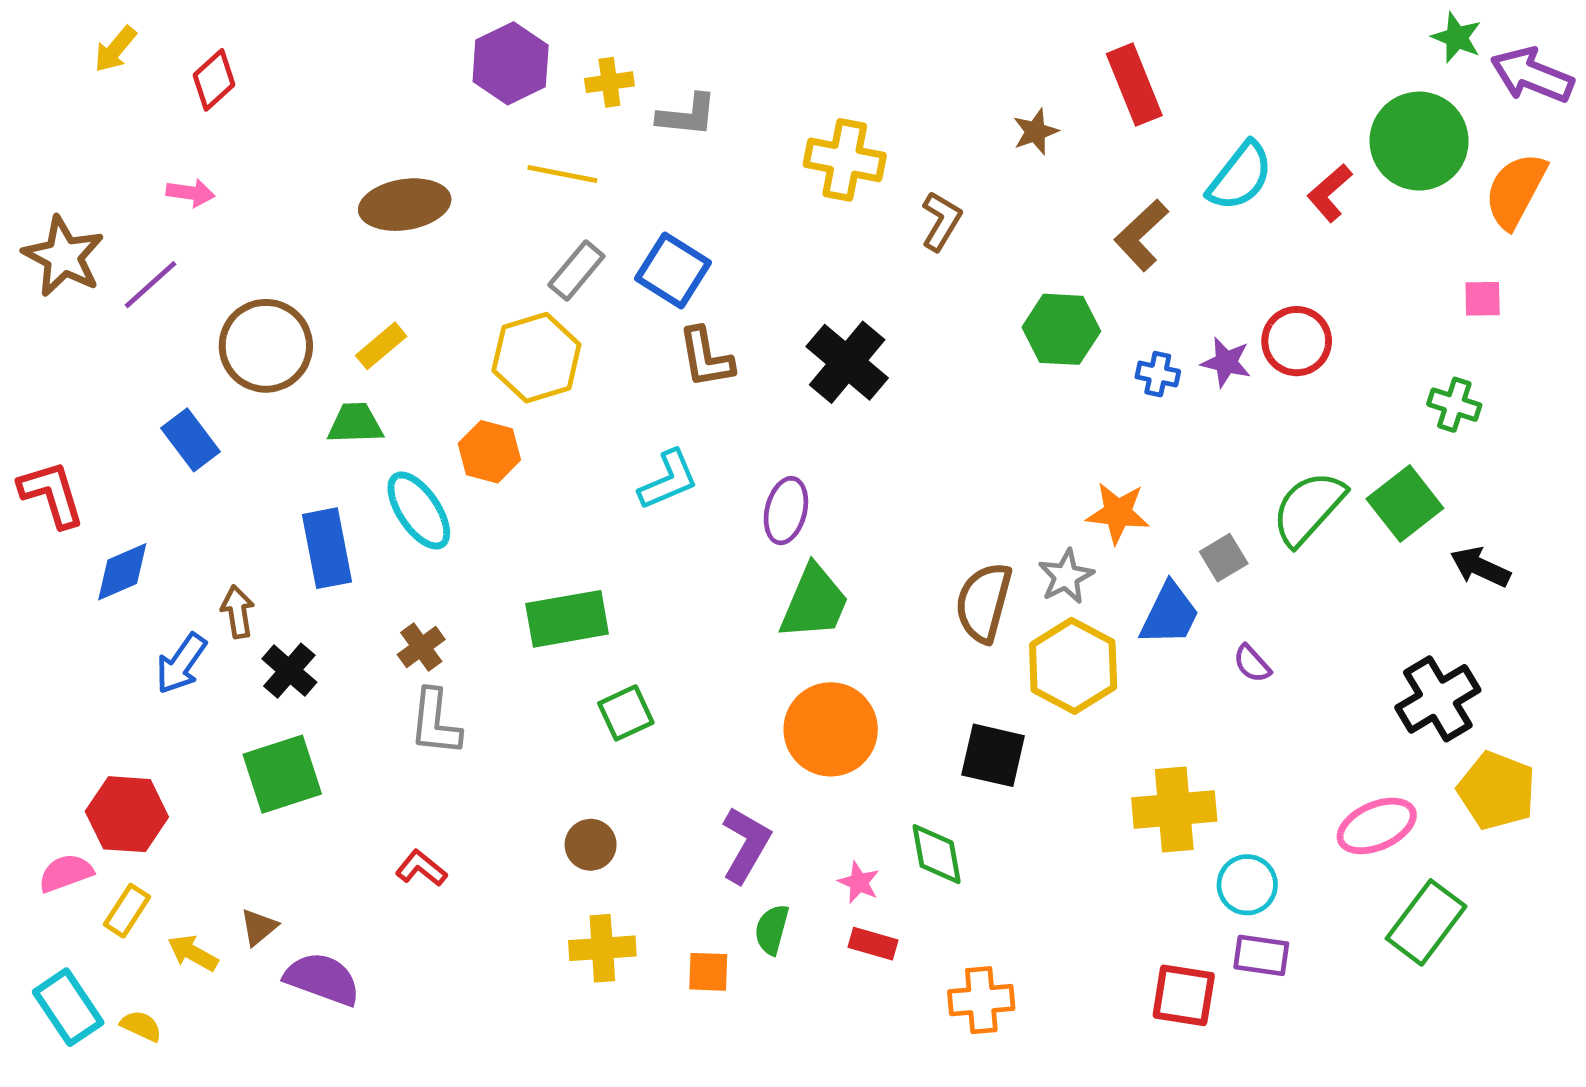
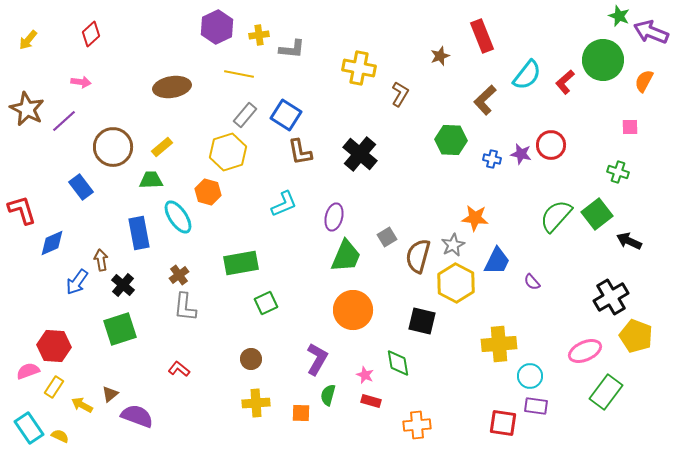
yellow arrow: (115, 49) -> (28, 40), moved
orange semicircle: (1516, 190) -> (644, 81), size x0.7
gray square: (1224, 558) -> (387, 237), moved

